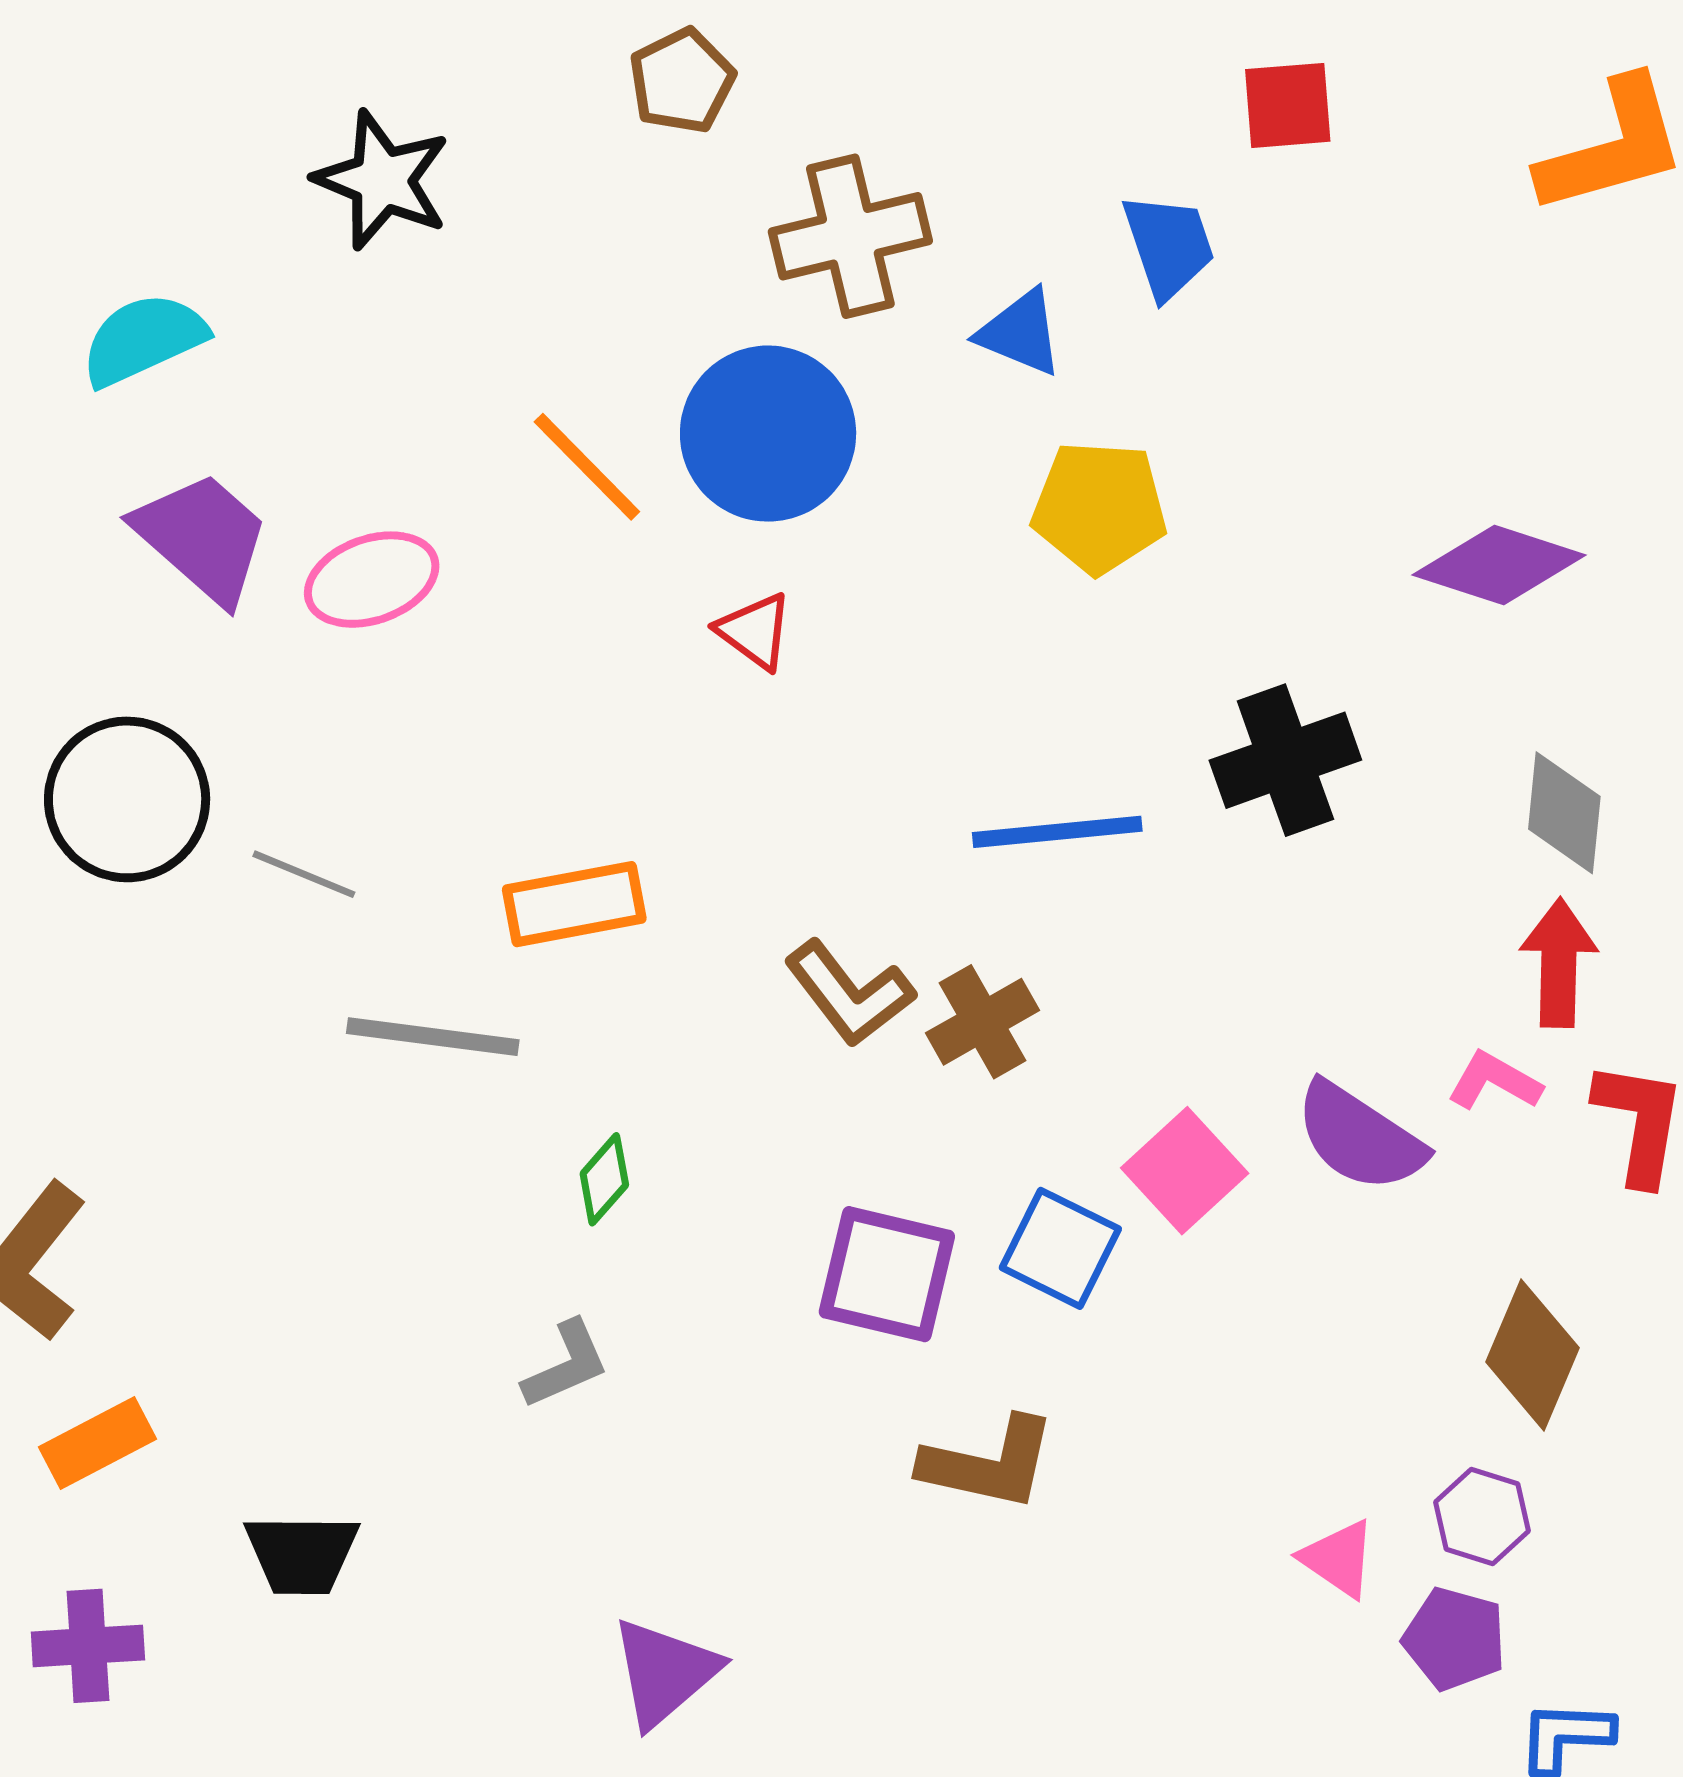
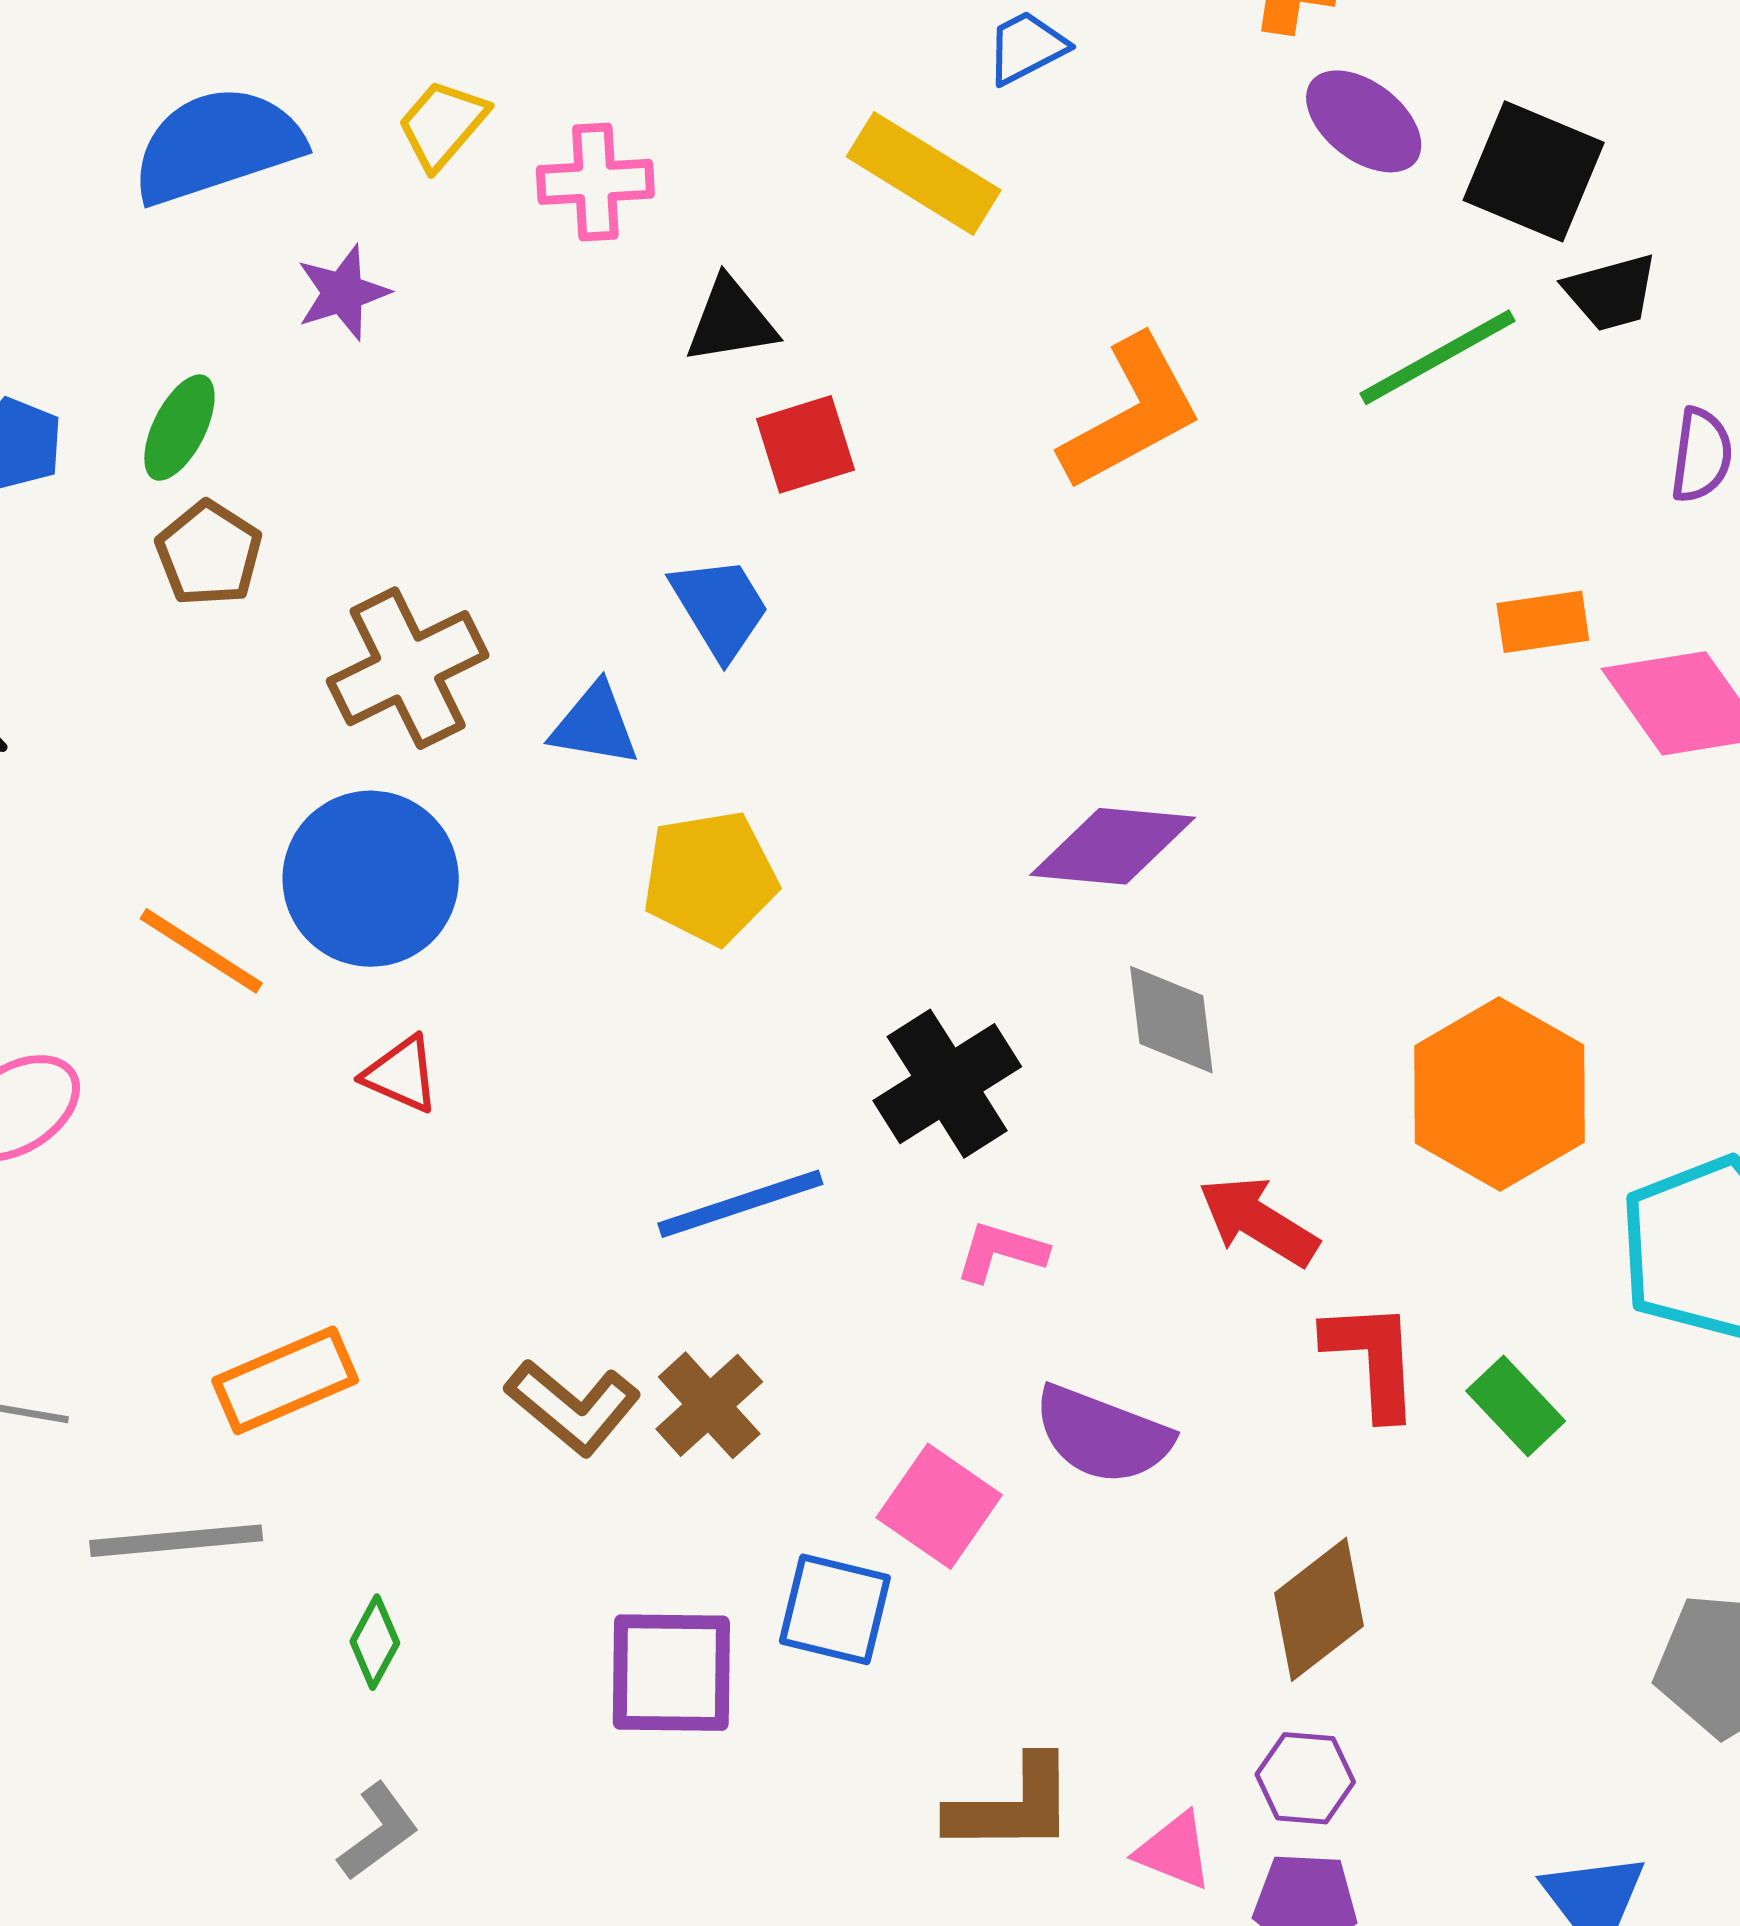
gray diamond: (1564, 813) -> (1171, 1020), moved
red arrow: (1559, 963) -> (1258, 1221), turned -47
pink L-shape: (1494, 1081) -> (1001, 1252), moved
brown diamond: (1533, 1355) -> (1319, 1609), turned 42
brown L-shape: (989, 1463) -> (1012, 1806), moved

